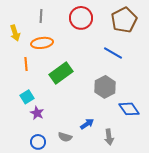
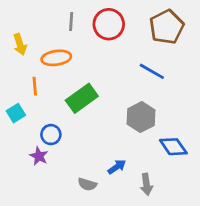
gray line: (41, 16) -> (71, 22), moved
cyan square: (27, 97) -> (16, 113), moved
purple star: (37, 113) -> (39, 156), moved
blue circle: (38, 142) -> (51, 135), moved

